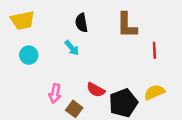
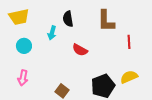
cyan arrow: (72, 48) -> (52, 33), moved, turned 56
red semicircle: (96, 90) -> (80, 50), moved
pink arrow: (55, 93) -> (23, 78), moved

